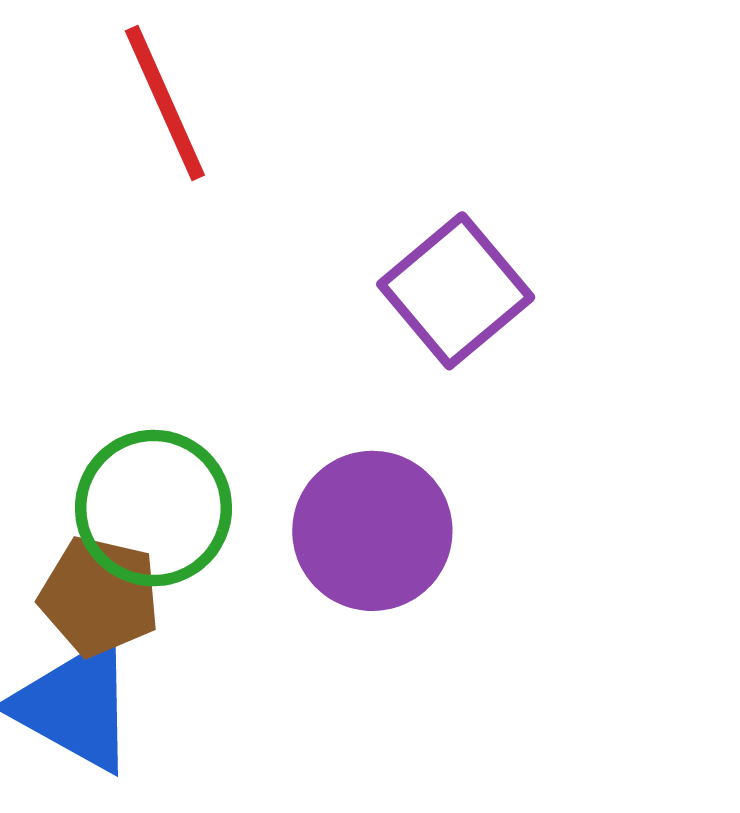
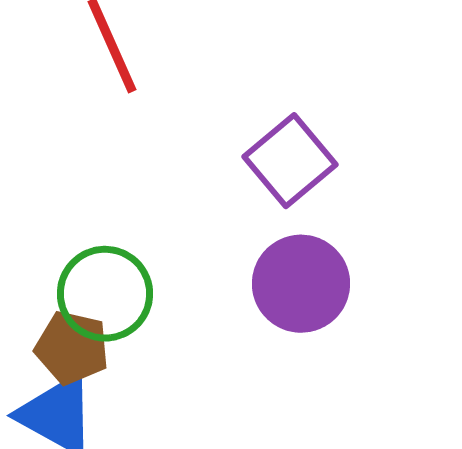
purple circle: (372, 531) -> (301, 284), moved

